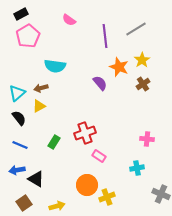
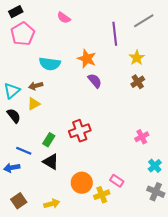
gray line: (136, 29) -> (144, 21), moved
purple line: (105, 36) -> (115, 34), moved
orange star: (119, 67) -> (87, 59), moved
pink cross: (147, 139) -> (142, 137), turned -32
blue line: (20, 145) -> (24, 151), moved
pink rectangle: (99, 156) -> (117, 181), moved
cyan cross: (137, 168) -> (155, 166), moved, turned -32
black triangle: (36, 179) -> (51, 162), moved

